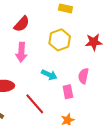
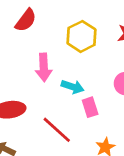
pink arrow: (21, 52) -> (44, 67), moved
pink rectangle: (68, 92) -> (90, 107), moved

